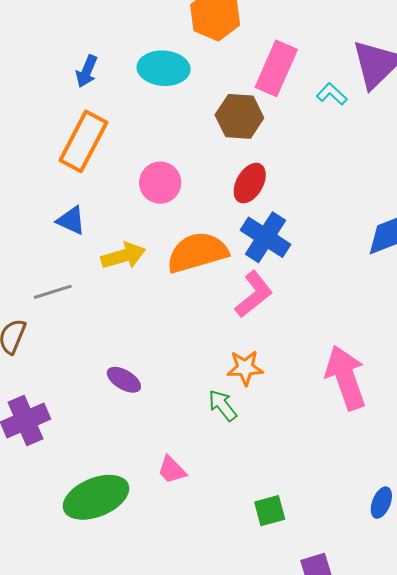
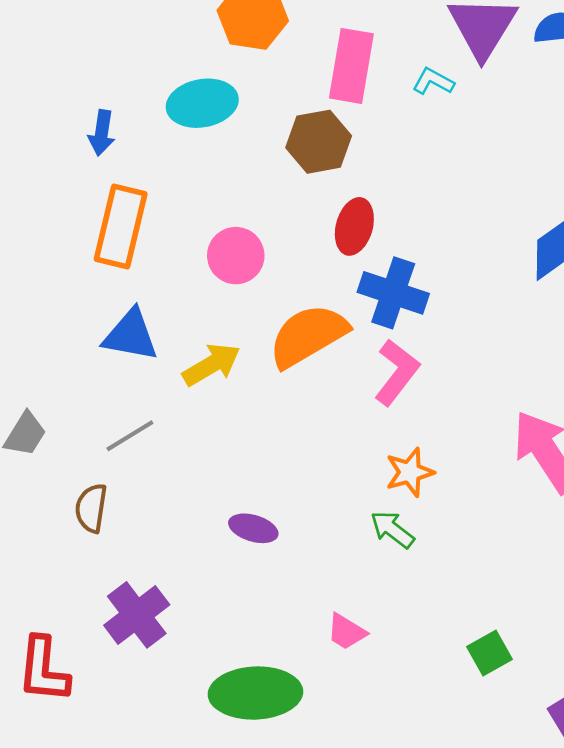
blue triangle: (71, 220) -> (131, 335), size x1.4
green ellipse: (96, 497) -> (255, 693), turned 34

